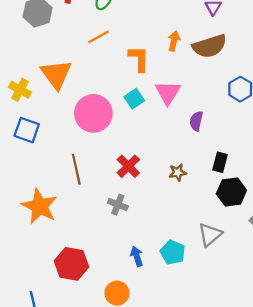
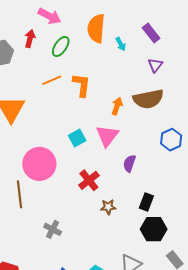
orange arrow: (174, 41) -> (117, 106), moved
orange L-shape: (139, 59) -> (82, 85), moved
pink circle: (93, 113) -> (39, 164), moved
red cross: (128, 166) -> (89, 180), moved

